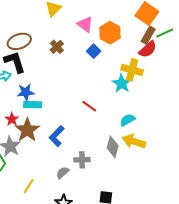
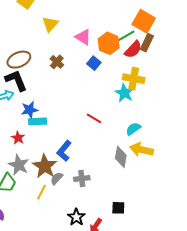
green line: (165, 33) -> (126, 36), moved
red semicircle: (148, 49) -> (133, 49), moved
brown star: (27, 130) -> (45, 166), moved
gray cross: (82, 160) -> (82, 179), moved
gray semicircle: (63, 173) -> (57, 178), moved
yellow line: (29, 186) -> (41, 192), moved

